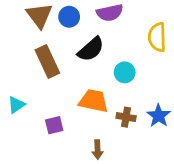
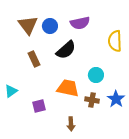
brown rectangle: (47, 61) -> (34, 59), size x0.7
cyan circle: (125, 72) -> (96, 75), moved

